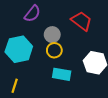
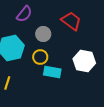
yellow circle: (54, 50) -> (40, 57), moved

